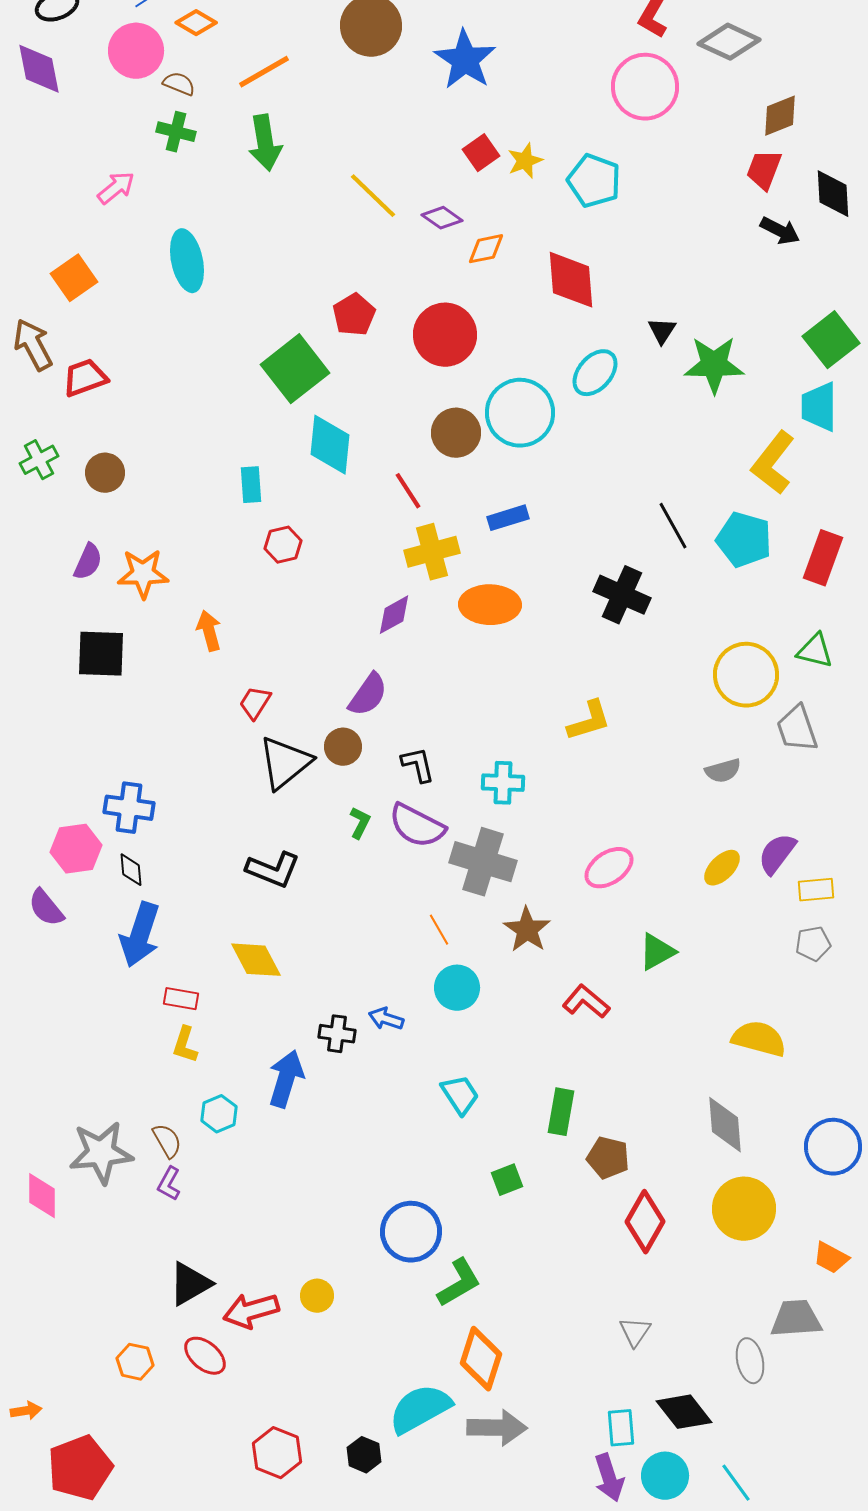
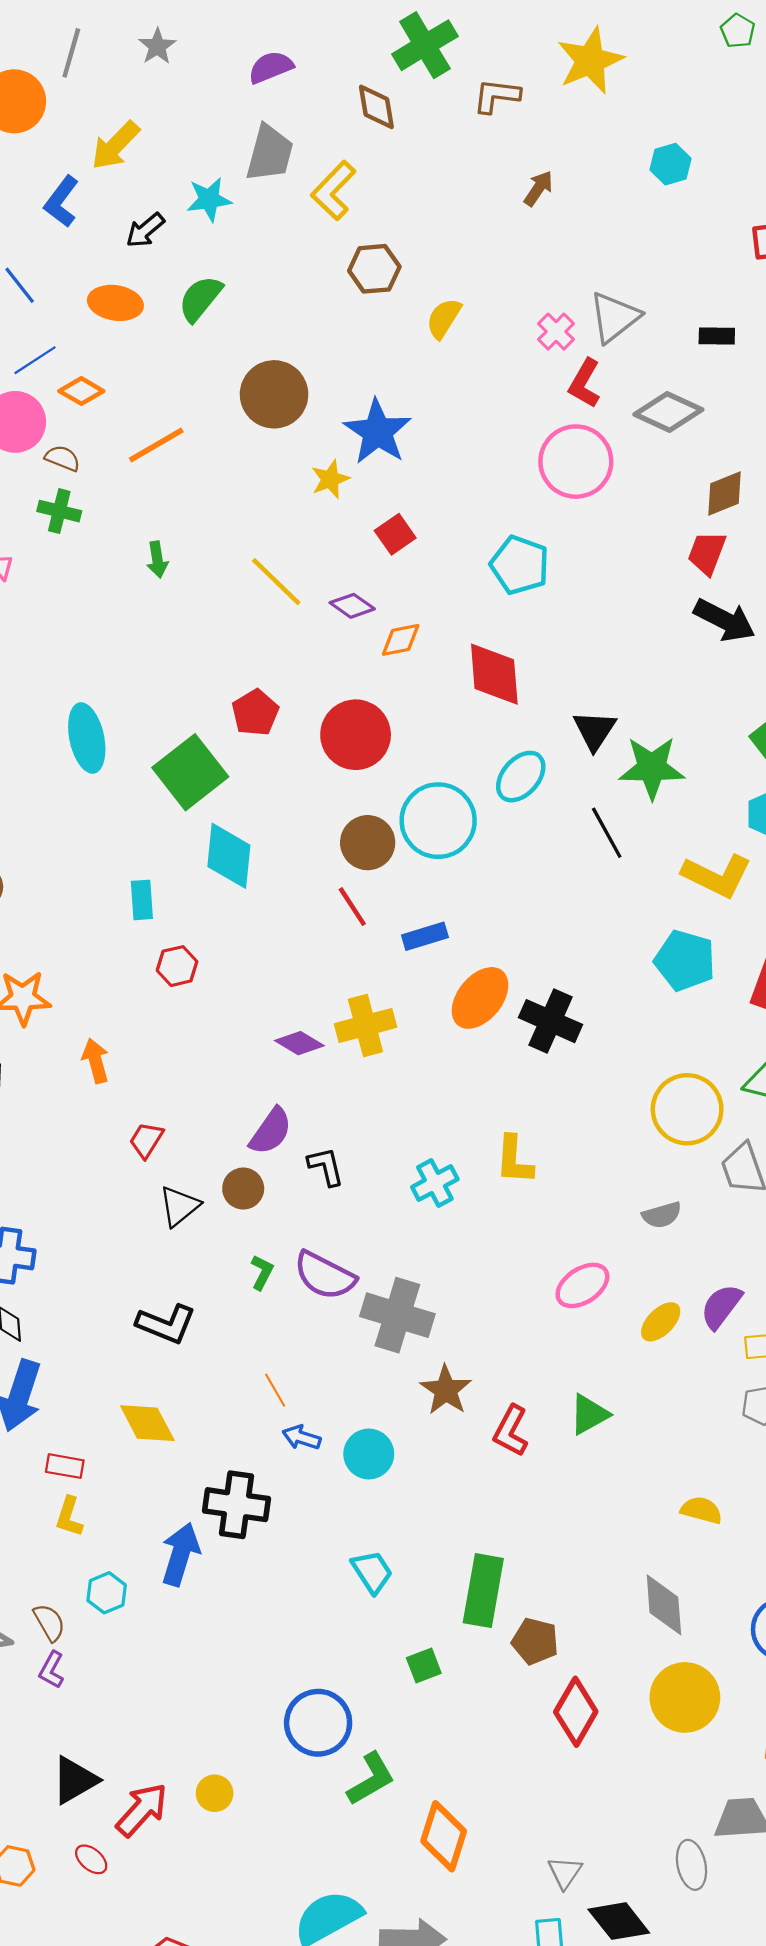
green arrow: (265, 143) -> (157, 560), moved, size x0.6
yellow star: (525, 161) -> (330, 479), moved
black arrow: (780, 231) -> (725, 620), size x1.4
cyan ellipse: (187, 261) -> (87, 738), moved
black triangle: (662, 331) -> (595, 730), size x1.4
yellow L-shape: (773, 463) -> (717, 876), turned -102
red line: (408, 491) -> (352, 907), moved
black line: (673, 526) -> (607, 833), moved
yellow cross: (432, 552) -> (365, 1025), moved
orange ellipse: (490, 605) -> (480, 998), moved, turned -52
purple diamond: (394, 615) -> (299, 1043), turned 60
yellow L-shape: (589, 721) -> (514, 1160), turned 111
black triangle: (285, 763) -> (179, 1206), size x0.7
black L-shape: (418, 765) -> (326, 1166), moved
cyan cross: (503, 783) -> (435, 1183), moved, turned -30
pink ellipse: (609, 868) -> (582, 1285), moved
orange line: (439, 930) -> (275, 1390), moved
red L-shape: (586, 1002) -> (511, 1431), moved, turned -102
blue arrow: (386, 1019) -> (302, 1437), moved
black cross: (337, 1034) -> (237, 1505), size x1.6
yellow semicircle: (759, 1039) -> (701, 1510), size x0.7
green rectangle: (561, 1112) -> (483, 1591), size x1.4
red arrow: (251, 1311) -> (142, 1810), turned 148
gray triangle: (635, 1332) -> (565, 1873), moved
red ellipse: (205, 1356) -> (91, 1859), size x0.7
orange diamond: (481, 1359) -> (444, 1836), moved

